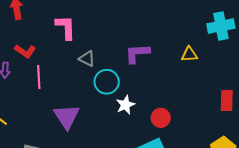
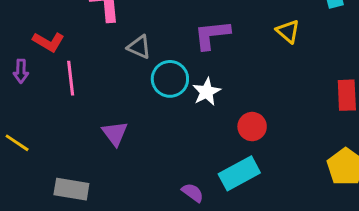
yellow triangle: (189, 54) -> (288, 31), turned 48
white star: (125, 105) -> (207, 92), moved
purple triangle: (67, 117) -> (115, 133), size x0.7

